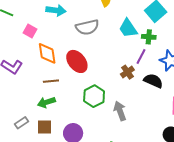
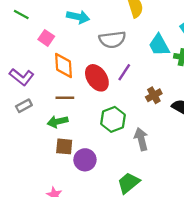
purple line: (141, 56) -> (124, 72), moved
gray rectangle: (22, 123) -> (24, 106), moved
brown square: (45, 127) -> (64, 146), moved

